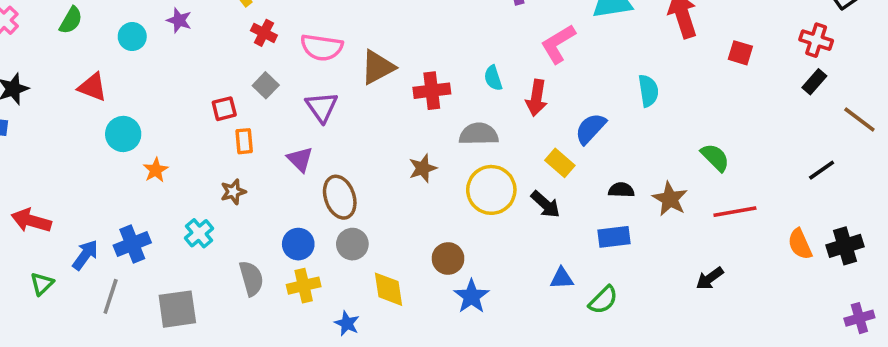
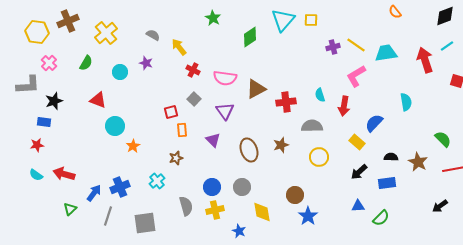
yellow circle: (491, 190) -> (319, 157), size x0.7
brown ellipse: (340, 197) -> (249, 150), moved
black arrow: (545, 204) -> (359, 172), moved, turned 96

